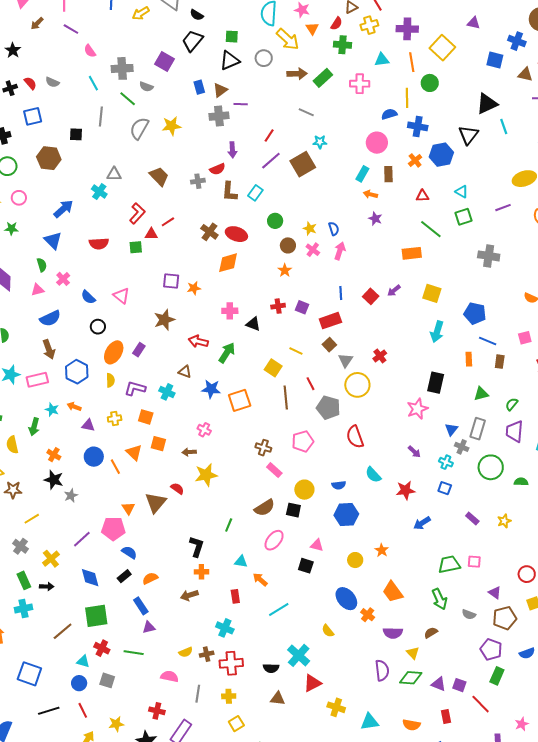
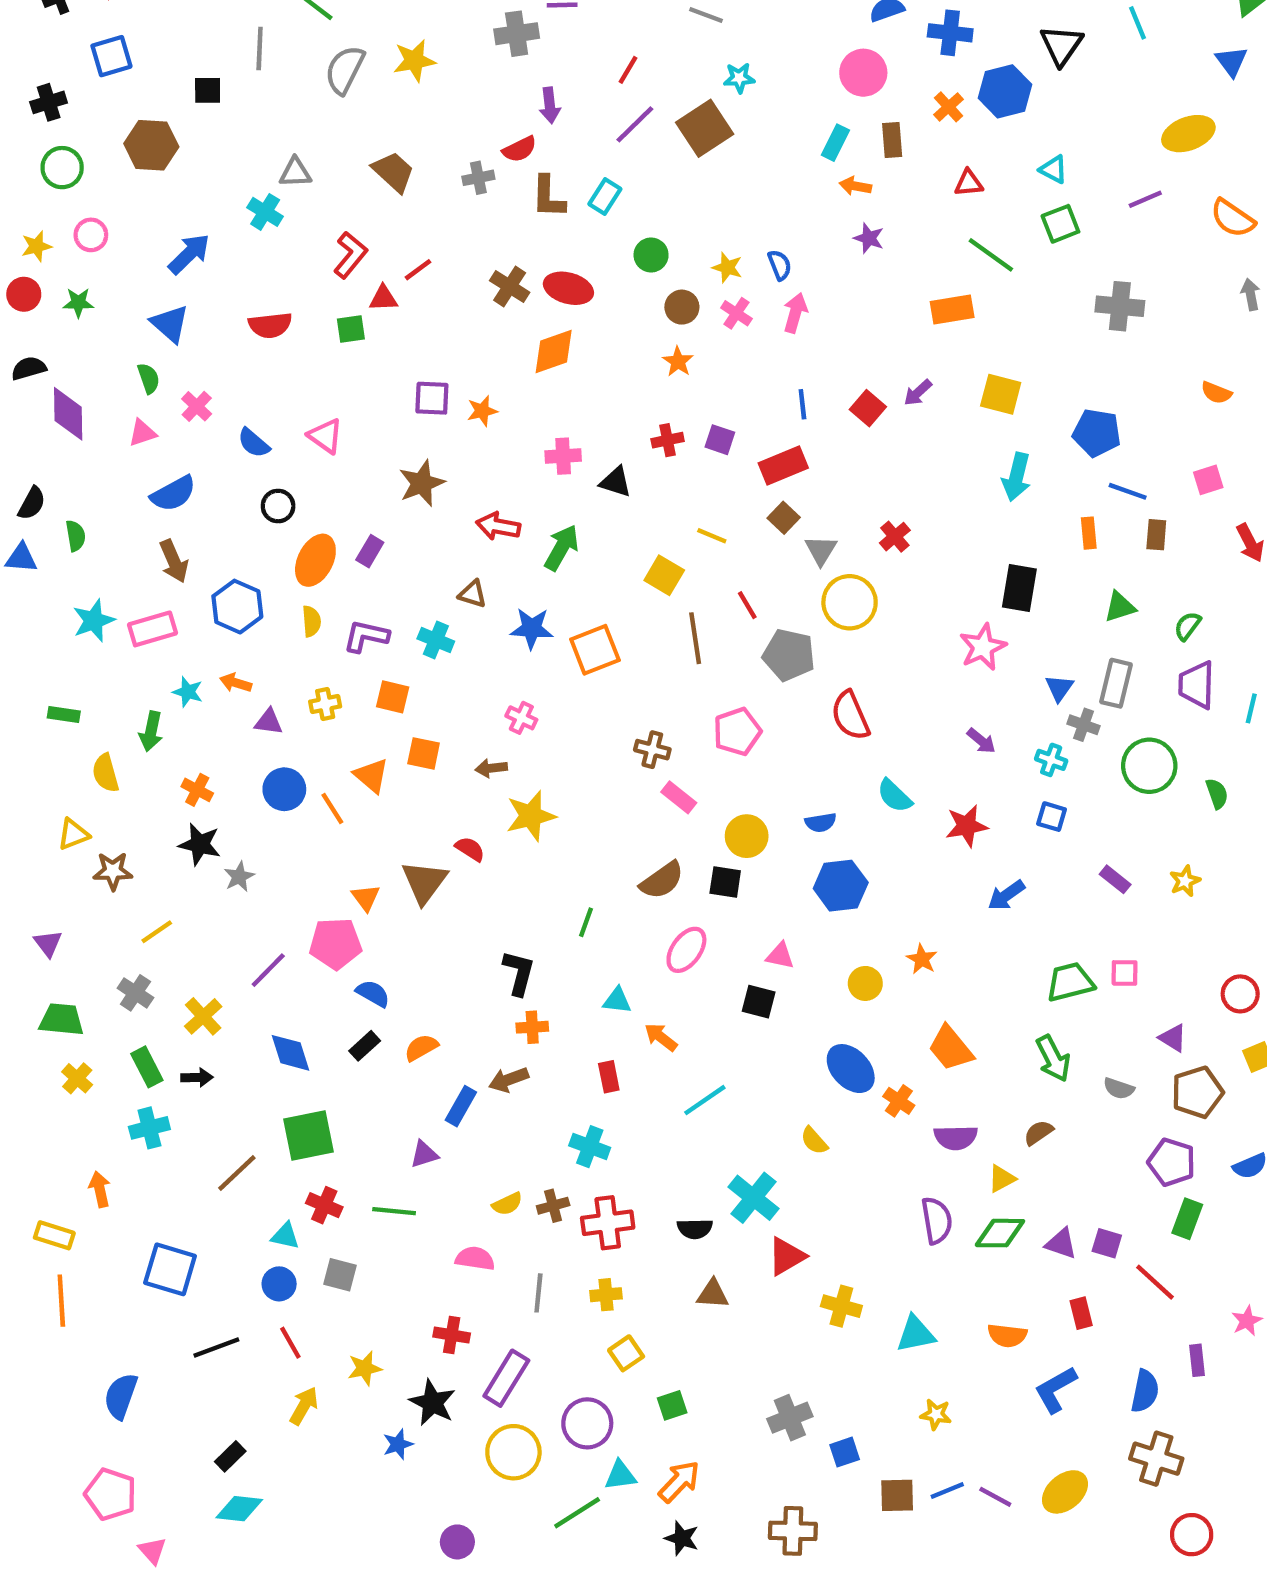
green semicircle: (521, 482) -> (1217, 794), turned 72
blue rectangle: (141, 606) -> (461, 1106), moved, turned 66
yellow triangle: (413, 653) -> (1002, 1179), turned 48

